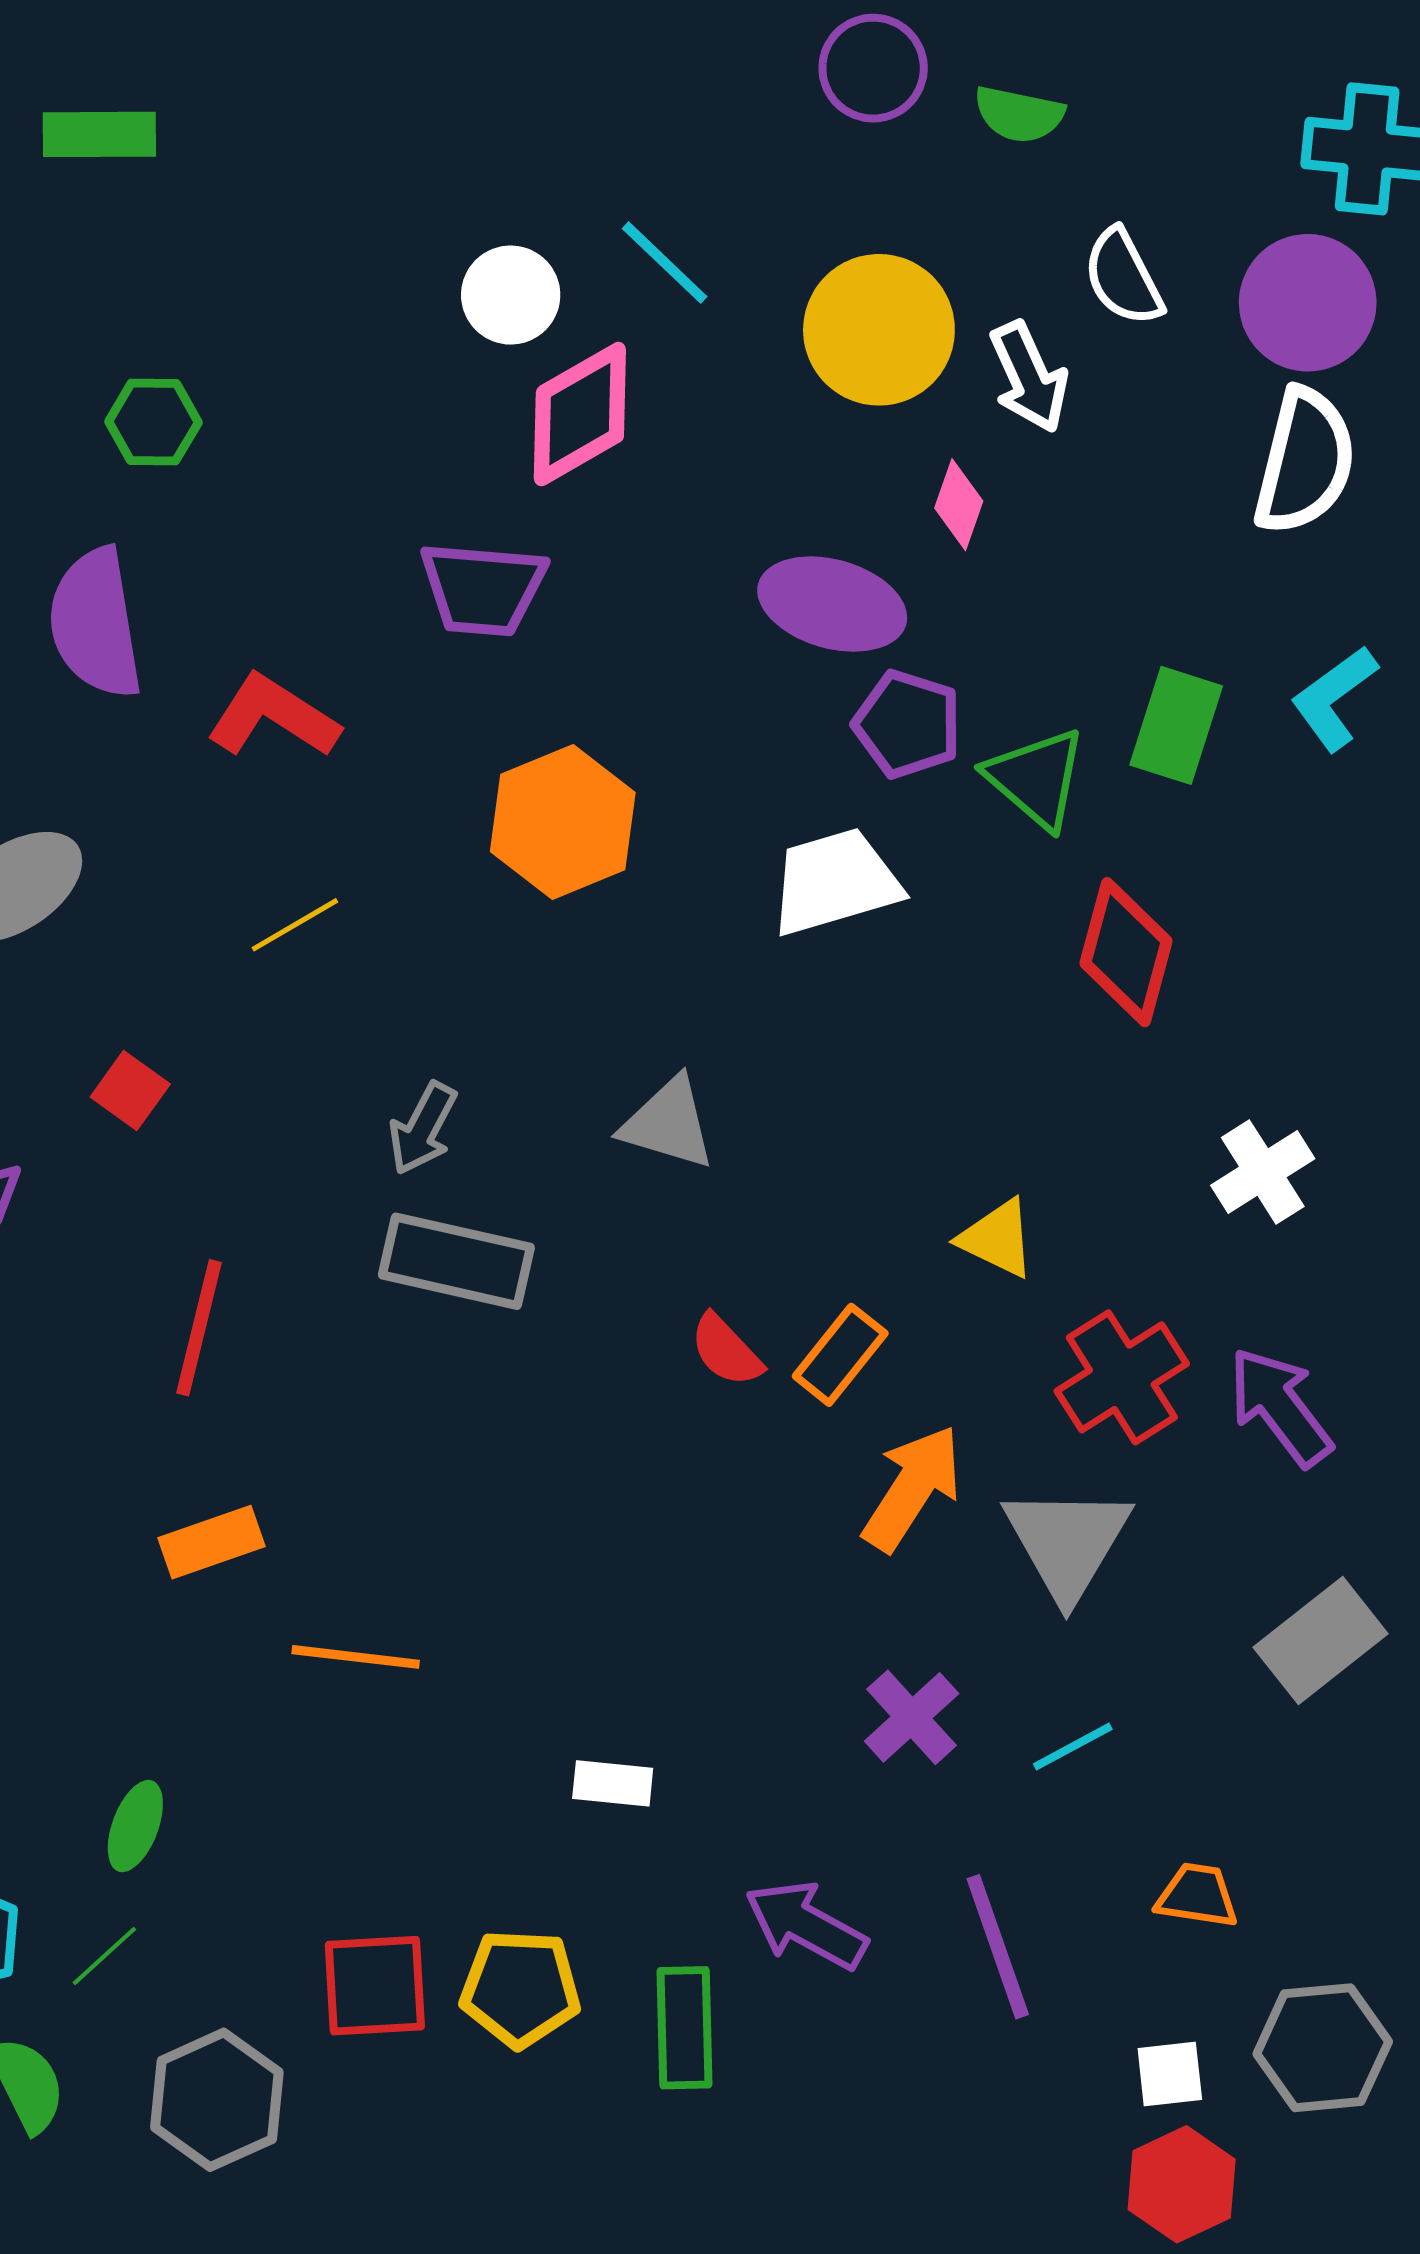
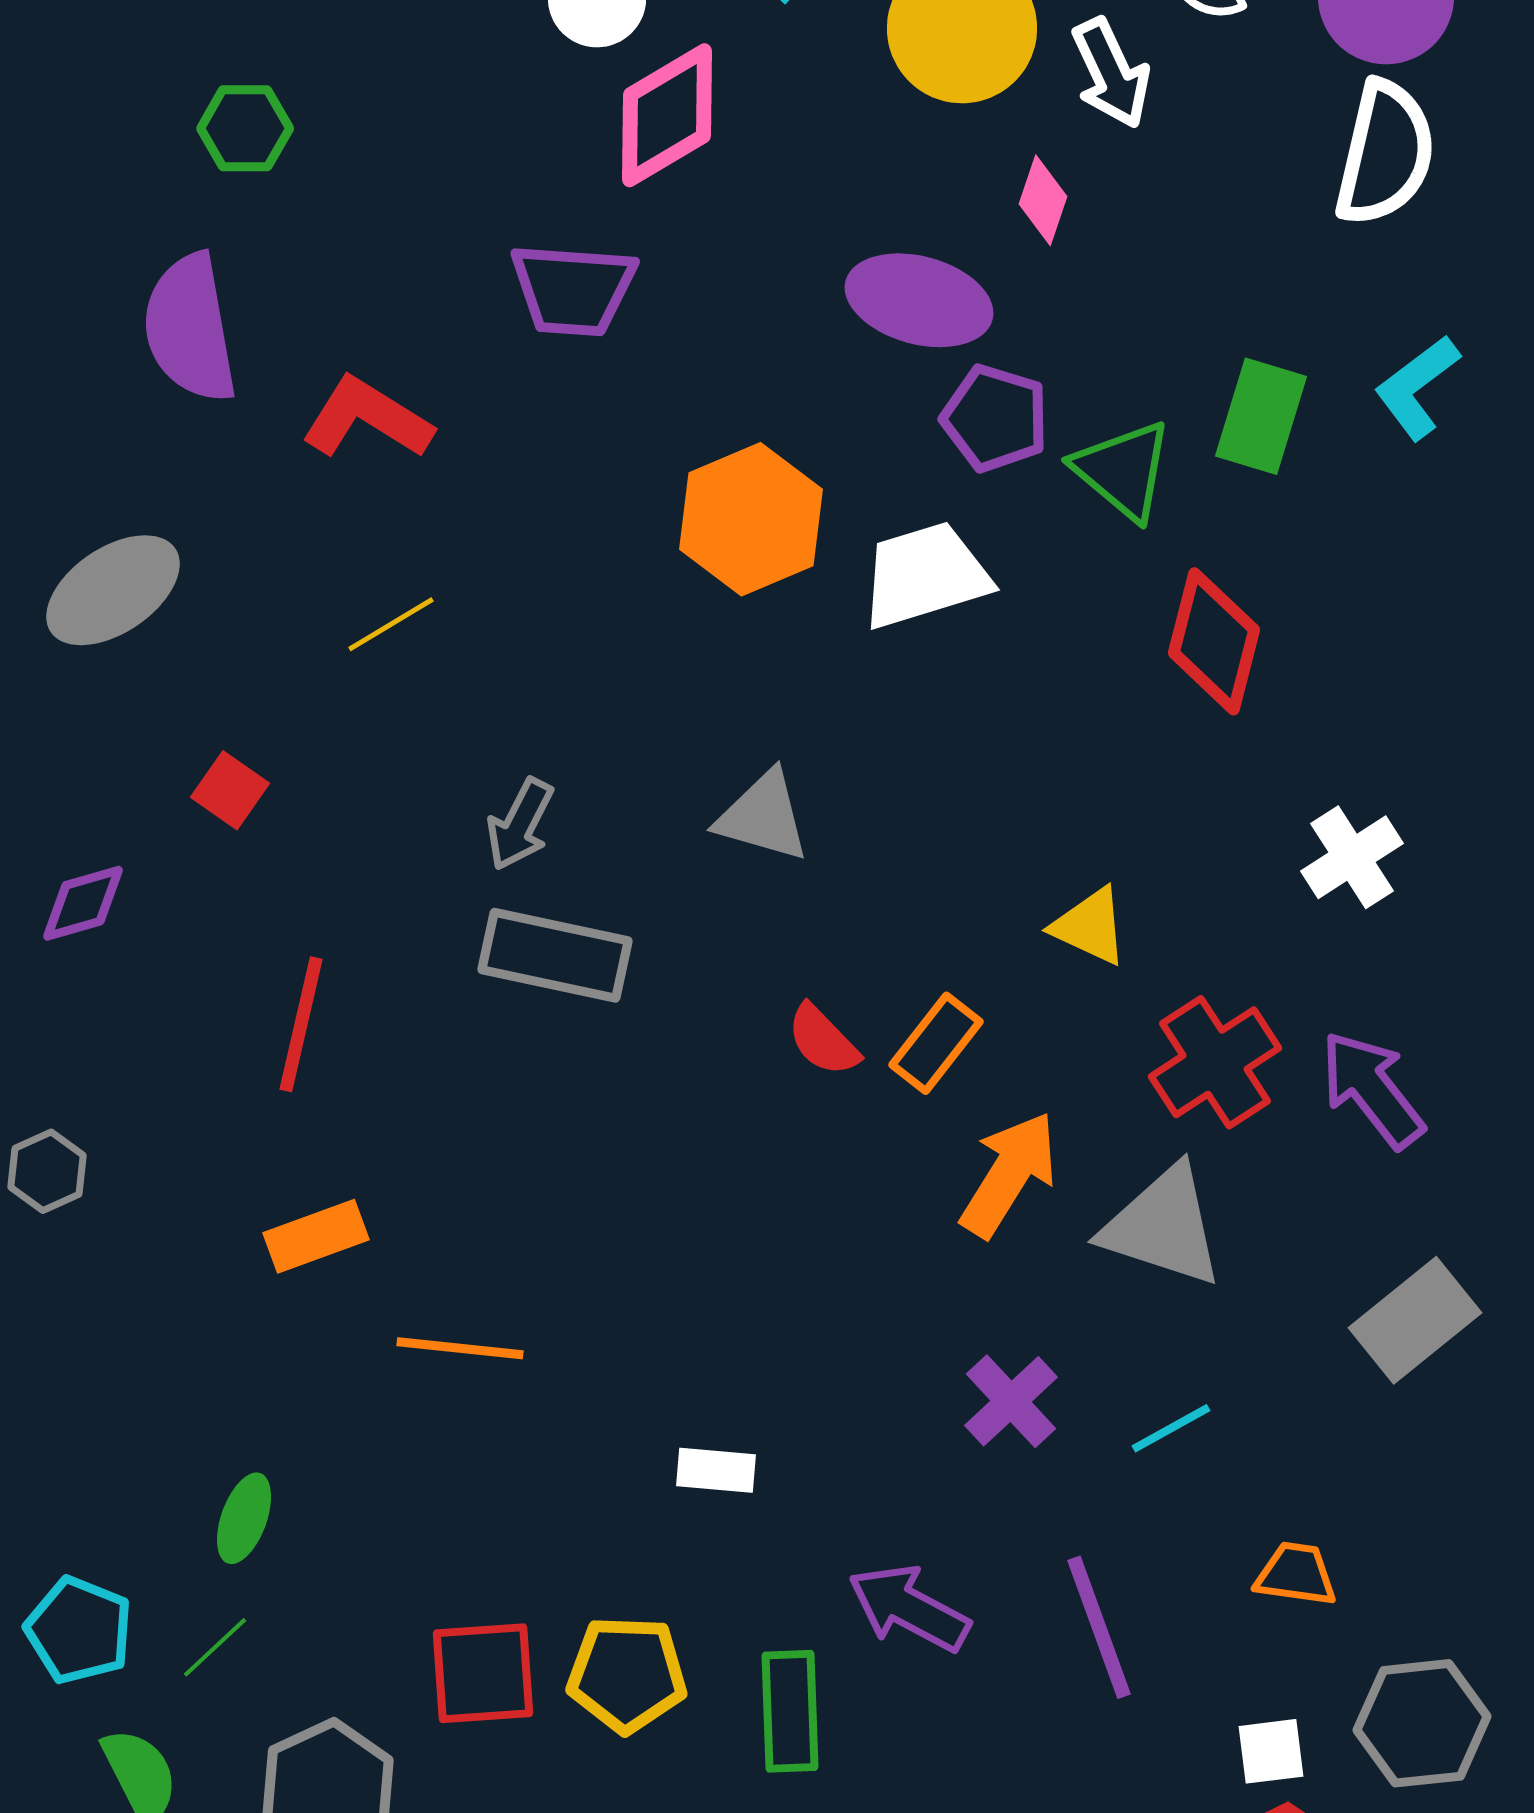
orange hexagon: (563, 822) -> (751, 519), moved
gray triangle: (1067, 1542) -> (1163, 1226), turned -42

